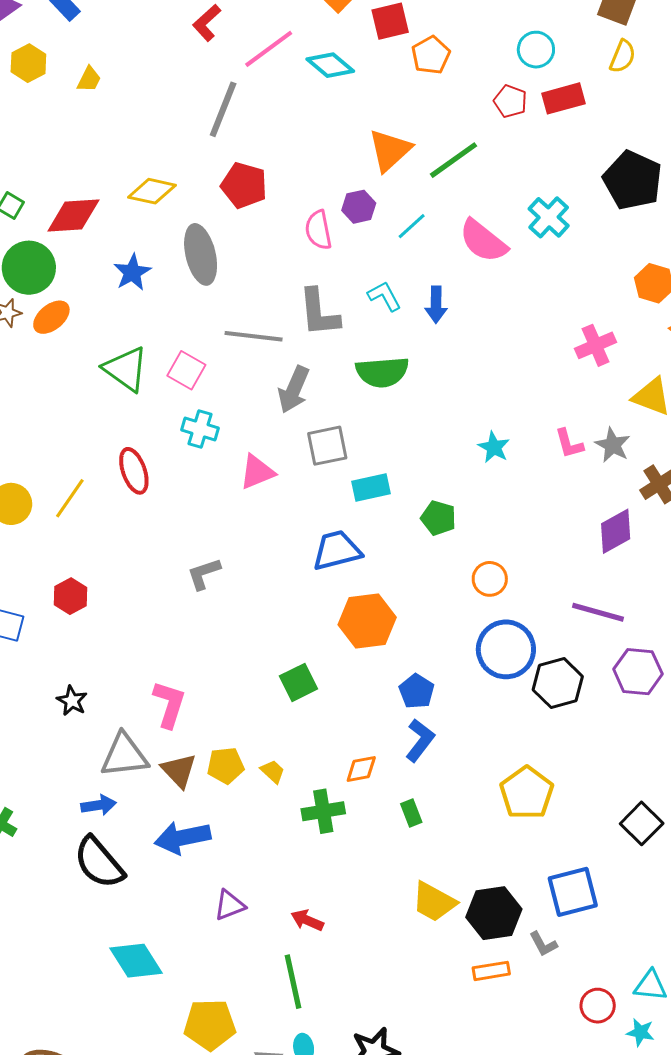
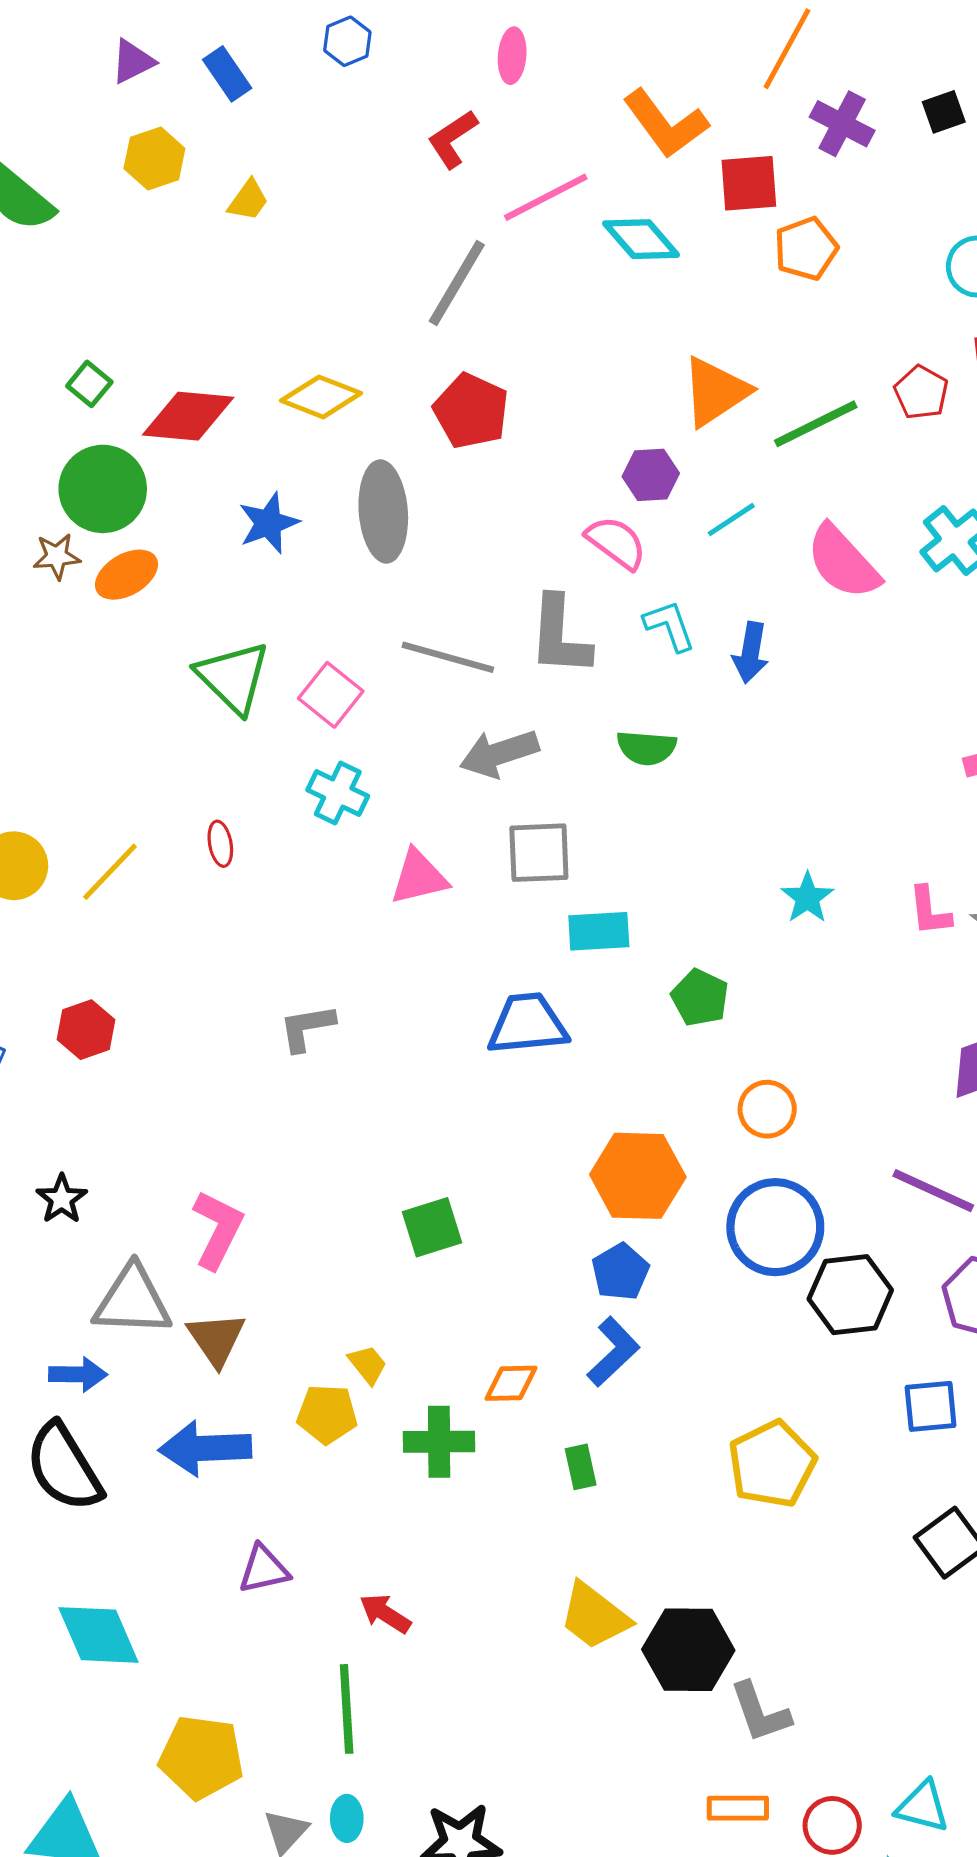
red pentagon: (510, 101) -> (921, 392), moved
pink semicircle: (318, 230) -> (616, 543), moved, turned 129
green semicircle: (382, 372) -> (646, 748), size x0.7
gray arrow: (294, 390) -> (499, 753), turned 39
red ellipse: (134, 471) -> (220, 844), size x0.6
orange hexagon: (367, 621) -> (638, 1176), moved
yellow pentagon: (226, 765) -> (327, 1414), moved
blue square: (573, 892) -> (931, 1406), moved, size x0.7
gray L-shape: (543, 944) -> (760, 1712), size x1.4
orange rectangle: (491, 971) -> (738, 1808), moved

